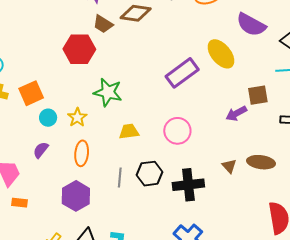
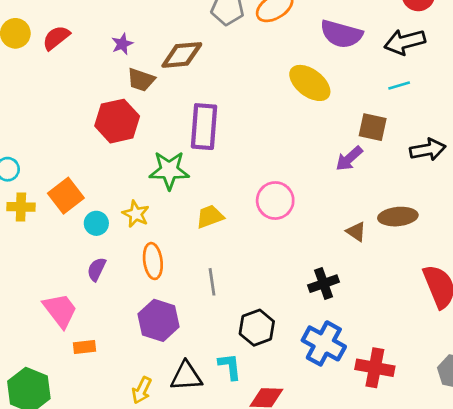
purple rectangle: (182, 73) -> (204, 127), moved, turned -36
brown square: (258, 95) -> (373, 127), turned 35
black hexagon: (150, 174) -> (257, 328), moved
black cross: (188, 185) -> (324, 284), moved, size x0.7

